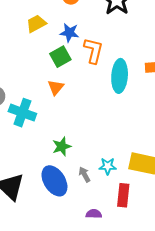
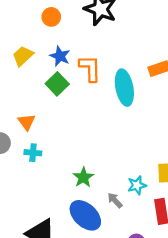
blue star: (69, 33) -> (60, 56), turned 30
orange triangle: (56, 87) -> (26, 122), moved
cyan cross: (22, 113) -> (33, 153), size x0.6

